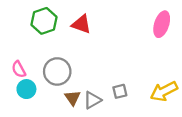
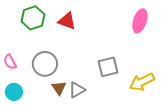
cyan circle: (26, 89) -> (14, 92), moved
gray square: (120, 91) -> (108, 67), moved, size x1.5

